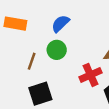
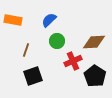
green circle: (57, 50) -> (57, 41), moved

